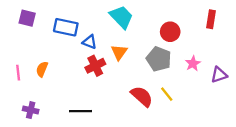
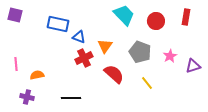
cyan trapezoid: (121, 17) -> (124, 15), moved
purple square: (27, 18) -> (15, 15), moved
red circle: (170, 32) -> (156, 21), moved
orange semicircle: (42, 69) -> (37, 75), moved, turned 56
red semicircle: (142, 96) -> (114, 74), moved

